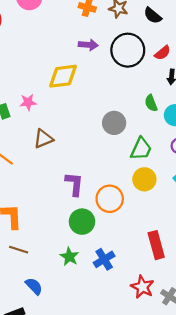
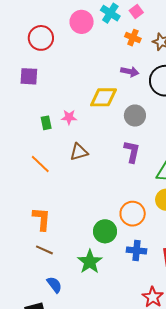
gray circle: (114, 123) -> (135, 116), moved
purple L-shape: (74, 184) -> (132, 152), moved
green star: (69, 257) -> (90, 262), size x1.4
blue cross: (104, 259) -> (137, 251), moved, turned 30

